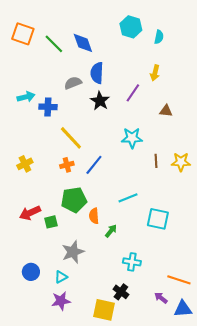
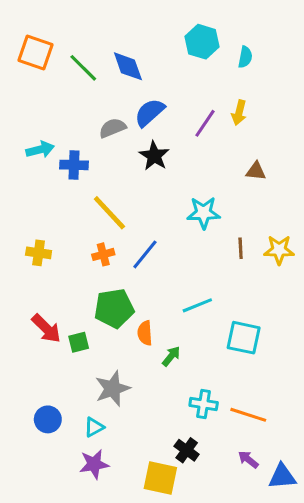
blue semicircle: (97, 73) -> (150, 113), turned 45
purple line: (133, 93) -> (205, 123), moved
yellow cross: (25, 164) -> (39, 253), turned 35
red arrow: (30, 213) -> (46, 328), turned -110
orange line: (179, 280) -> (248, 415), moved

